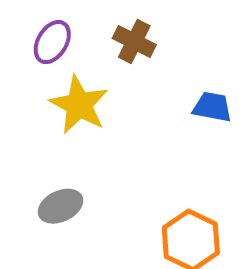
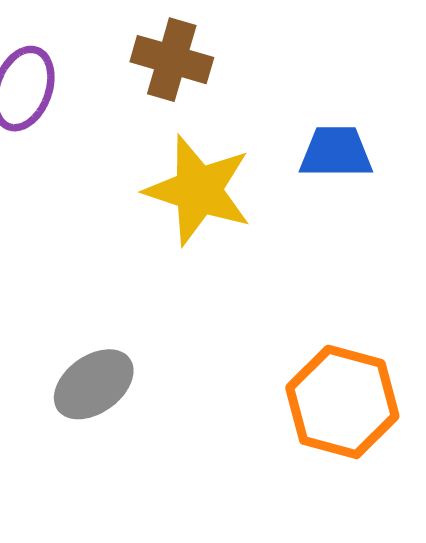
yellow star: (79, 105) -> (198, 190), moved

